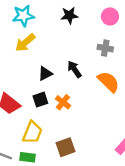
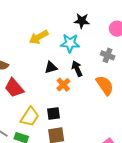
cyan star: (23, 16) -> (70, 43), moved
black square: (40, 100) -> (54, 114), moved
orange cross: (63, 102) -> (63, 85), moved

